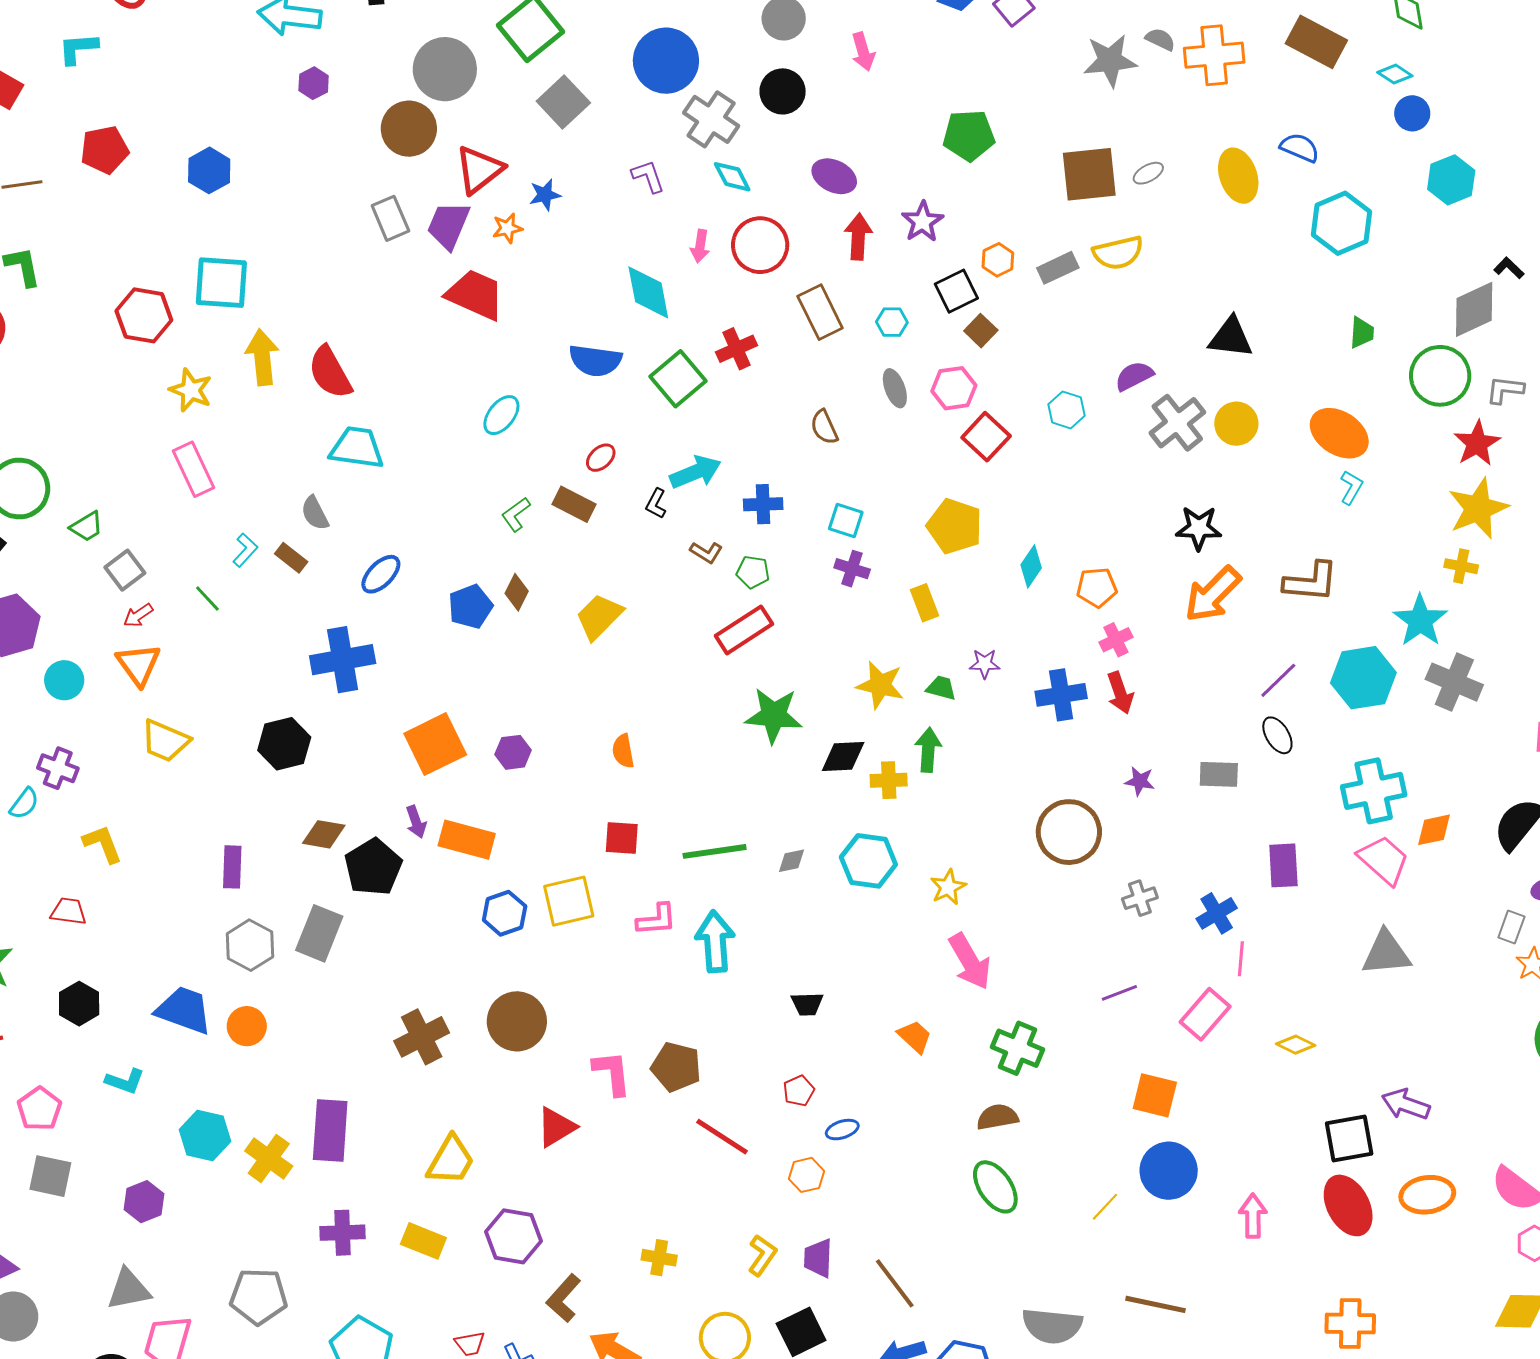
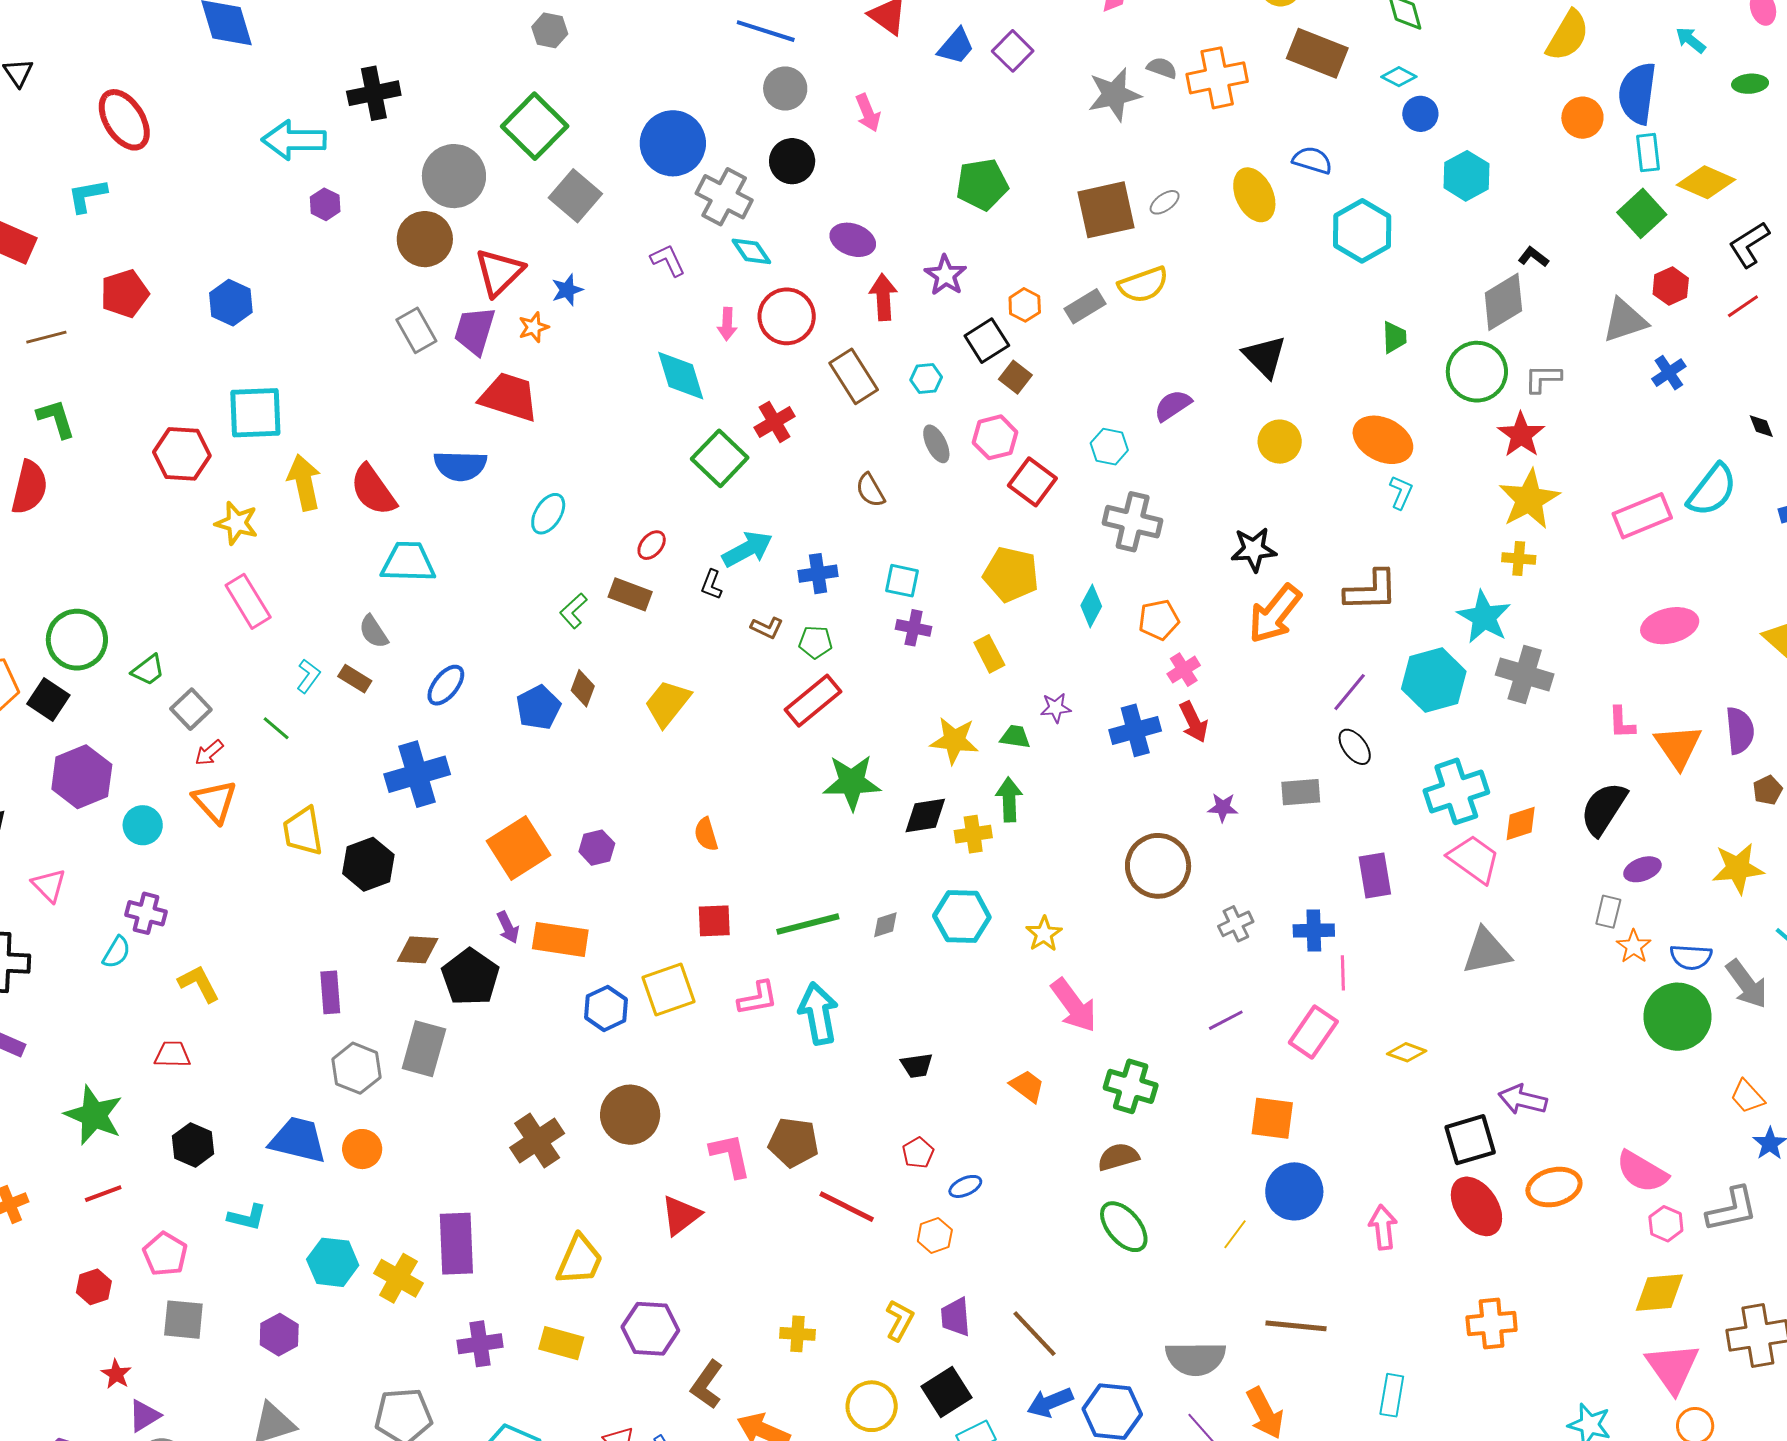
black triangle: (1231, 338) -> (1265, 357), turned 45
blue semicircle: (595, 361) -> (460, 466), moved
gray cross: (1177, 423) -> (1133, 522), moved, turned -32
yellow trapezoid: (165, 741) -> (303, 831), moved, turned 64
blue cross: (1217, 913) -> (1314, 930), turned 36

